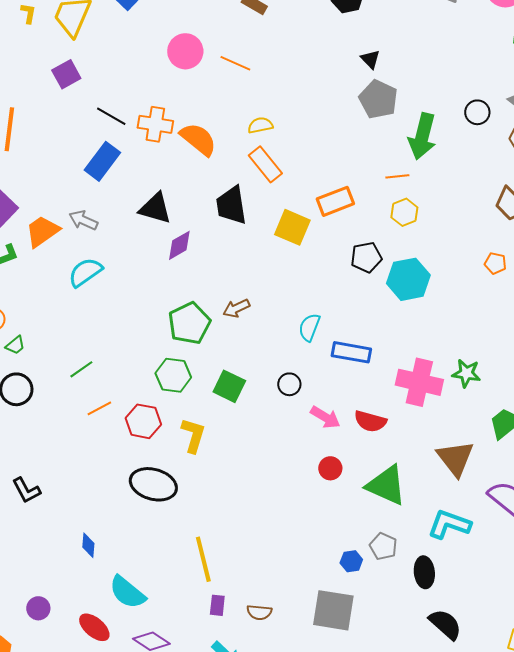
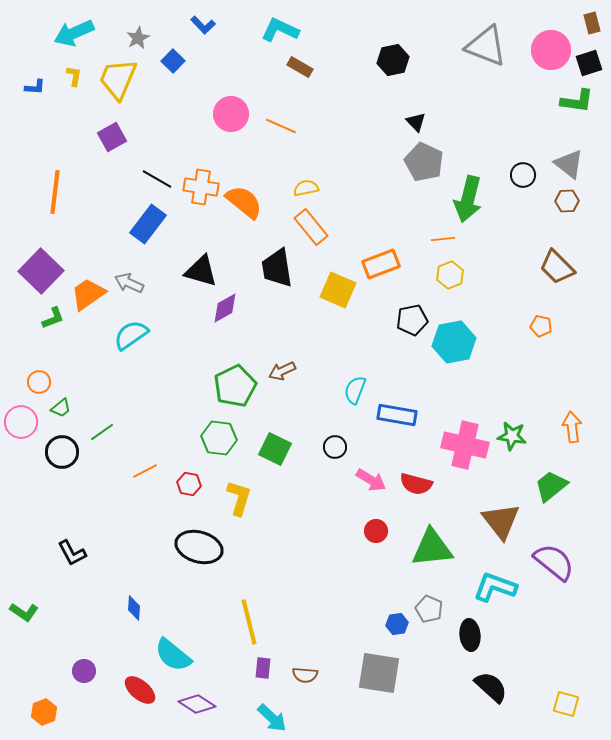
green line: (81, 369) -> (102, 432), moved
red hexagon: (143, 421) -> (189, 484), size x0.7
green triangle: (386, 485) -> (432, 548), turned -30

